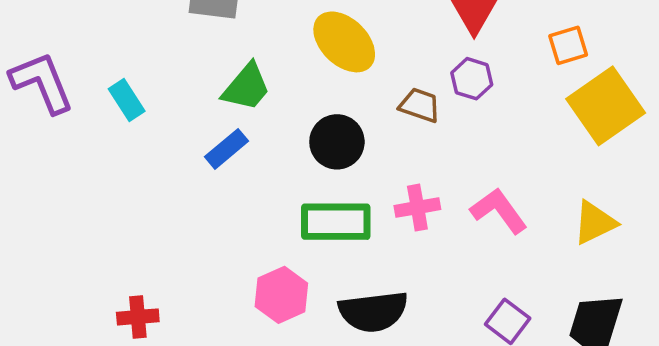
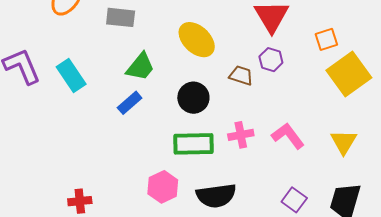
cyan rectangle: (127, 100) -> (71, 75), size x1.4
yellow triangle: (595, 223) -> (344, 142), turned -32

